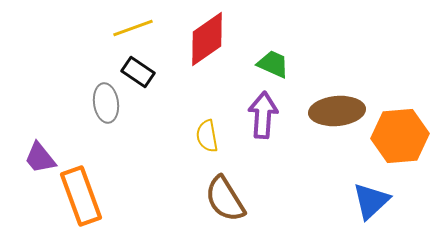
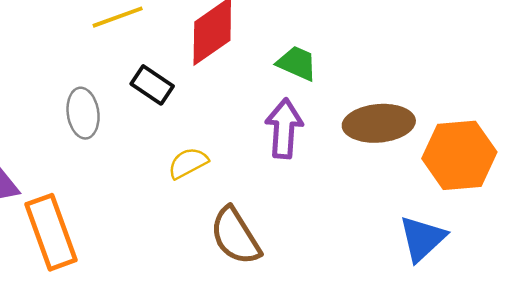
black rectangle: (138, 72) -> (152, 85), moved
yellow semicircle: (207, 136) -> (188, 163), moved, turned 72

